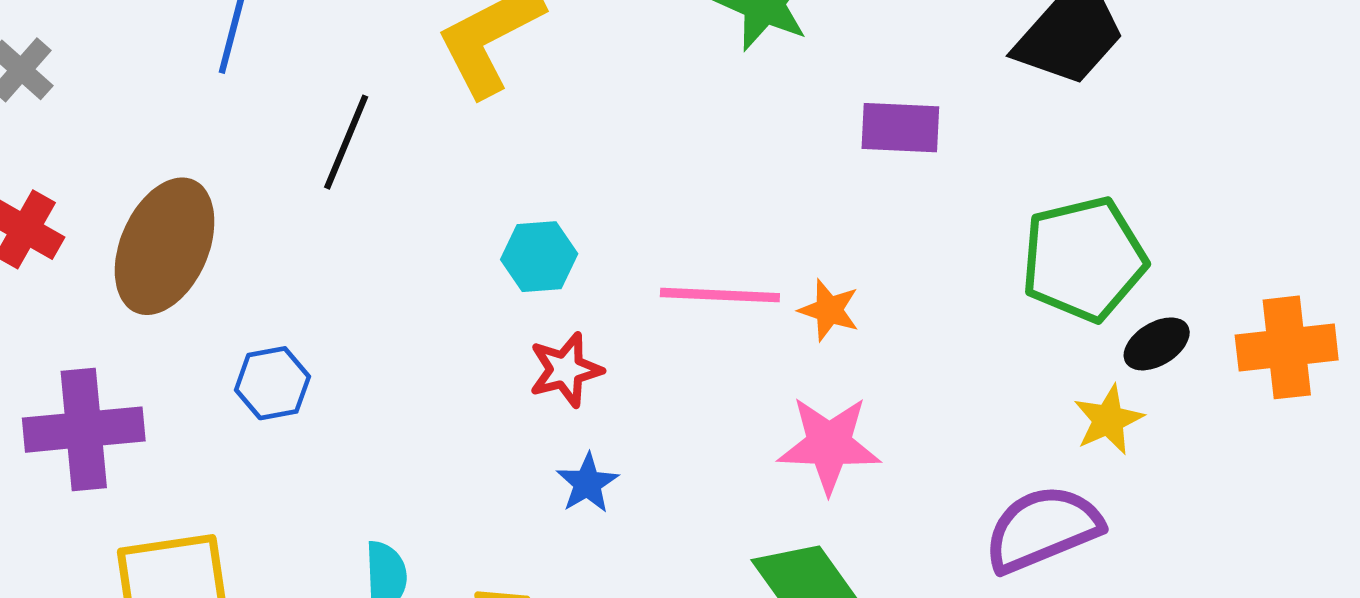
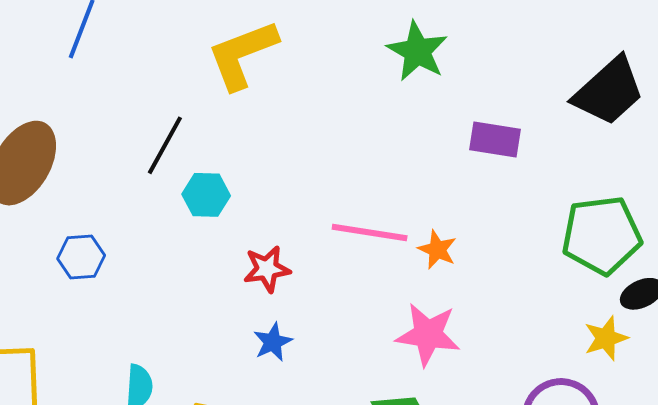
black line: (346, 142) -> (165, 145), moved
cyan hexagon: (539, 257) -> (206, 195), moved

